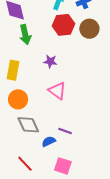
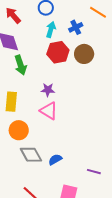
pink triangle: (57, 91) -> (49, 111), moved
purple line: (65, 131) -> (94, 172), moved
blue semicircle: (49, 141) -> (55, 159), moved

